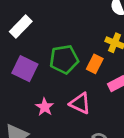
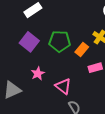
pink triangle: (80, 103) -> (63, 86), moved

